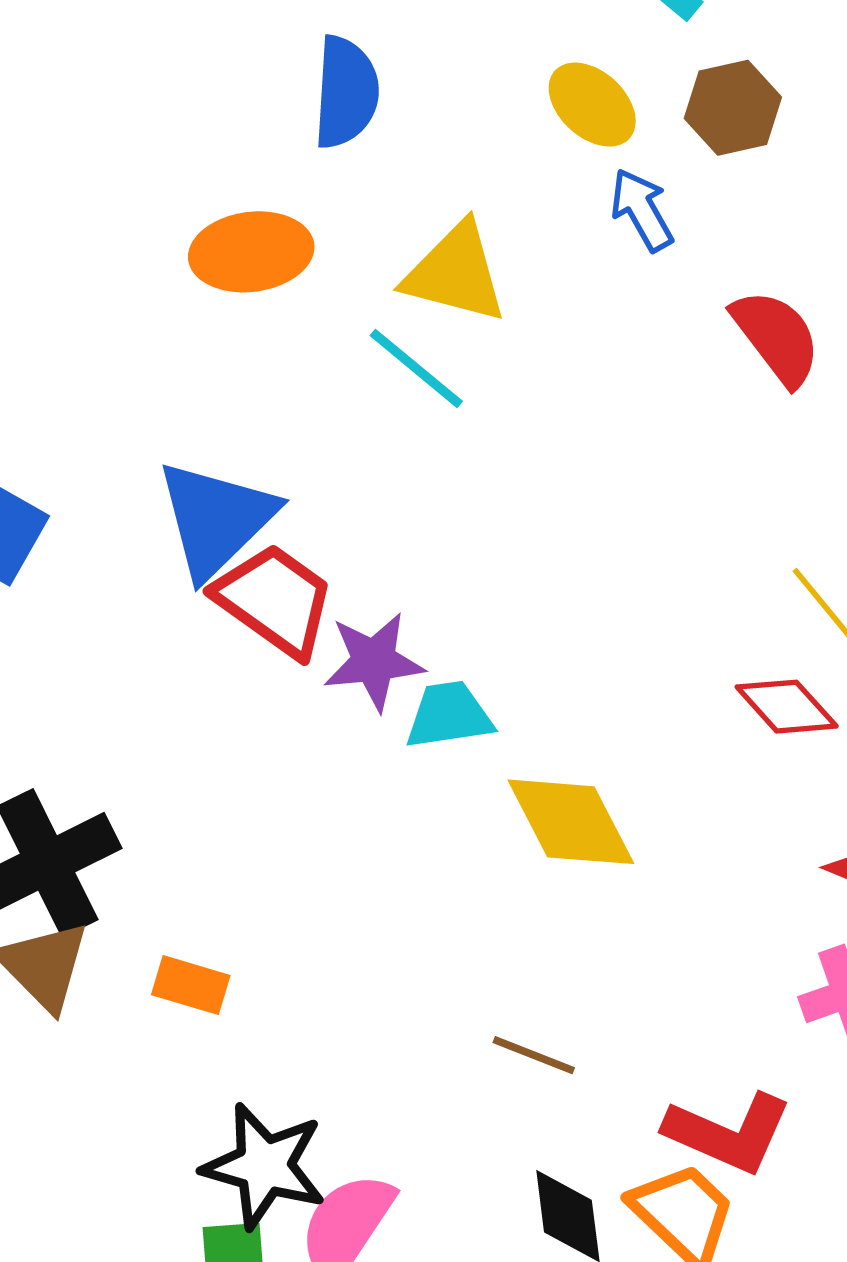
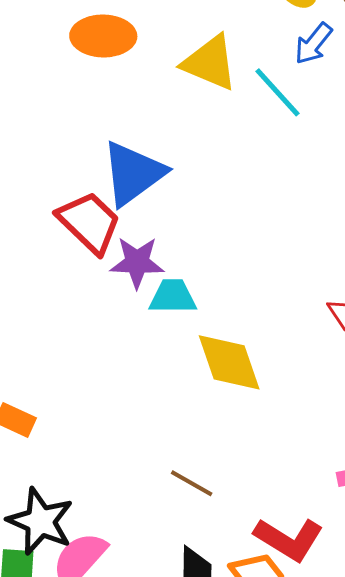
blue arrow: (642, 210) -> (313, 44), turned -120
cyan line: (416, 368) -> (277, 92), moved
blue triangle: (216, 519) -> (133, 173), moved

